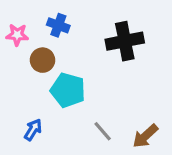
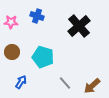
black cross: (125, 41) -> (79, 26), turned -30
brown circle: (43, 60) -> (12, 52), moved

